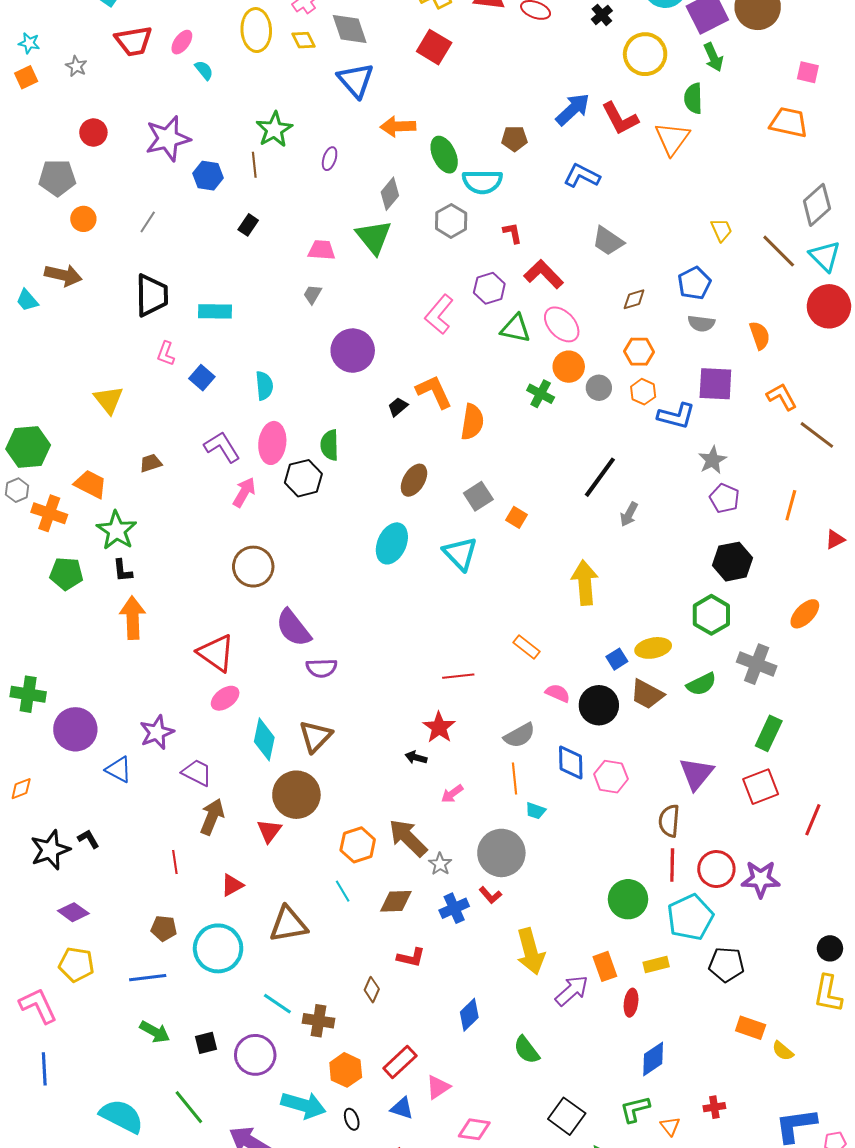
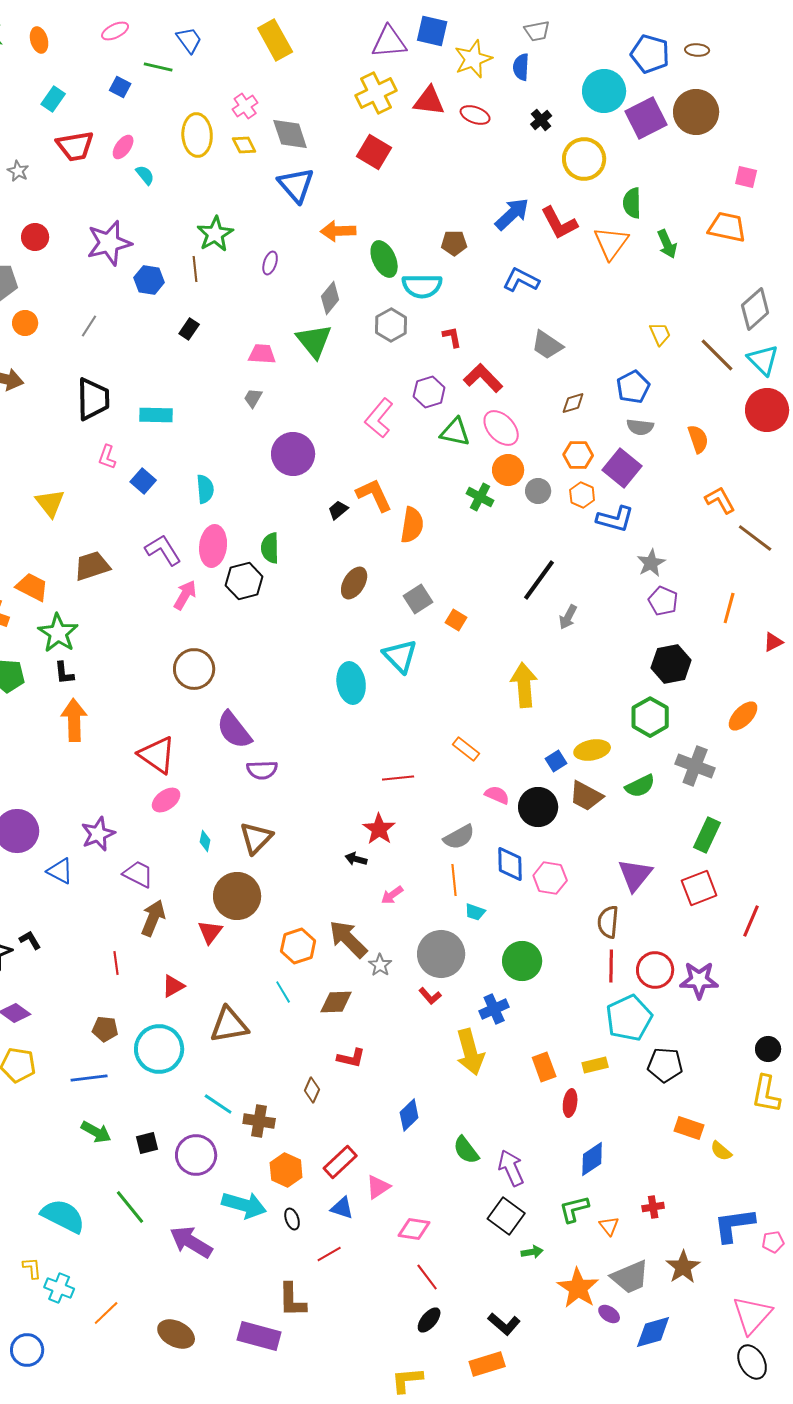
green arrow: (713, 57) -> (667, 244), moved
purple square: (715, 384) -> (622, 468), moved, turned 36
brown trapezoid: (151, 463) -> (92, 566), size x1.6
cyan ellipse: (392, 543) -> (351, 683), moved, turned -33
cyan diamond: (264, 739) -> (205, 841), size x0.5
green circle: (628, 899) -> (522, 961), moved
blue cross: (454, 908) -> (494, 1009), moved
purple arrow: (572, 991) -> (511, 1168), moved, turned -72

